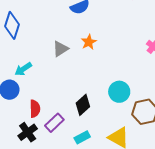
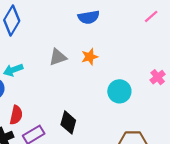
cyan circle: (119, 92) -> (119, 91), moved
black diamond: (83, 105) -> (68, 122), turned -45

